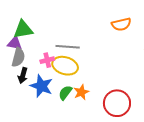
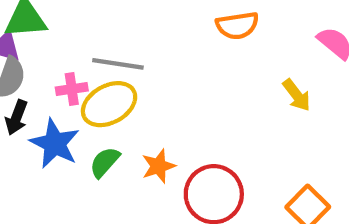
yellow ellipse: (65, 66) -> (109, 104), turned -50
orange star: (81, 92) -> (158, 166), moved

